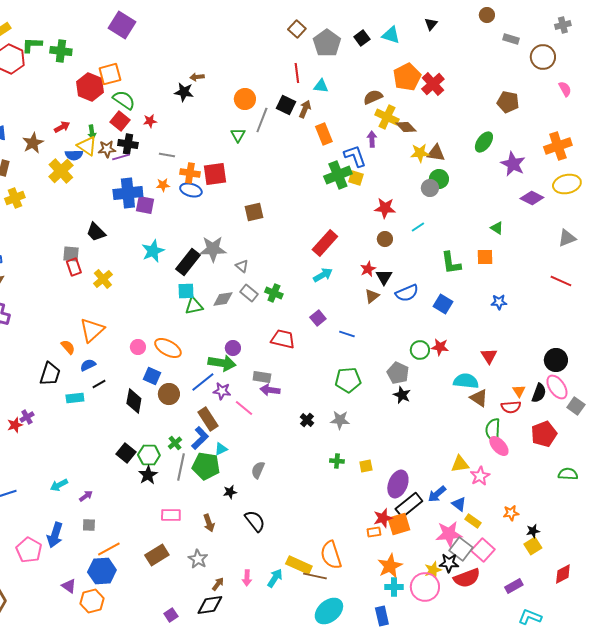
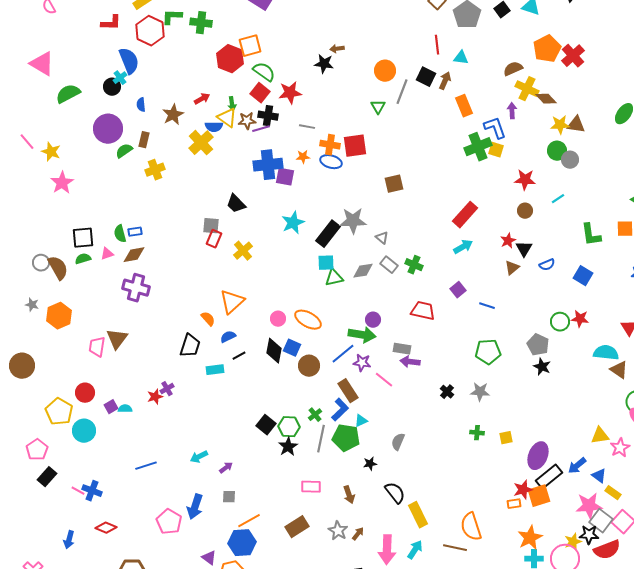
red star: (150, 121) -> (290, 93), size x1.6
green circle: (439, 179) -> (557, 151), moved
red rectangle: (74, 267) -> (214, 239), turned 42
blue semicircle: (407, 293) -> (547, 265), size x0.7
black diamond: (134, 401) -> (274, 351), moved
yellow rectangle: (299, 565) -> (418, 515), moved, turned 40
pink arrow: (247, 578) -> (387, 550), size x1.8
brown arrow: (218, 584) -> (358, 534), moved

